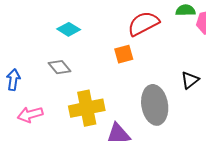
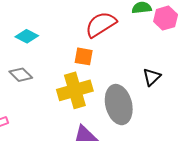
orange square: (124, 54) -> (84, 56), turned 30
yellow cross: (87, 108) -> (75, 90), moved

